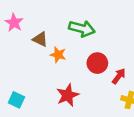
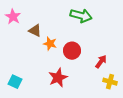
green arrow: (82, 29) -> (81, 16), moved
red circle: (97, 63) -> (72, 51), moved

